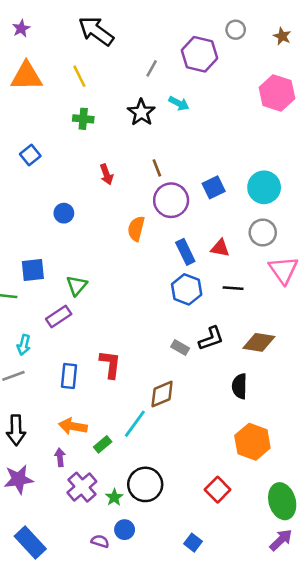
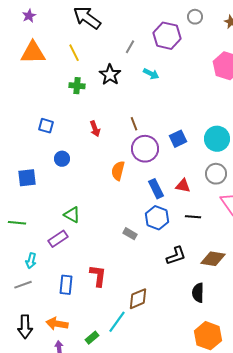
black star: (141, 112) -> (110, 75), moved
blue square: (30, 155) -> (46, 126), moved, turned -35
blue square: (33, 270) -> (27, 178), moved
green triangle: (77, 285) -> (72, 215), turned -42
gray rectangle: (180, 347) -> (130, 234), moved
orange arrow: (73, 426) -> (57, 324), moved

